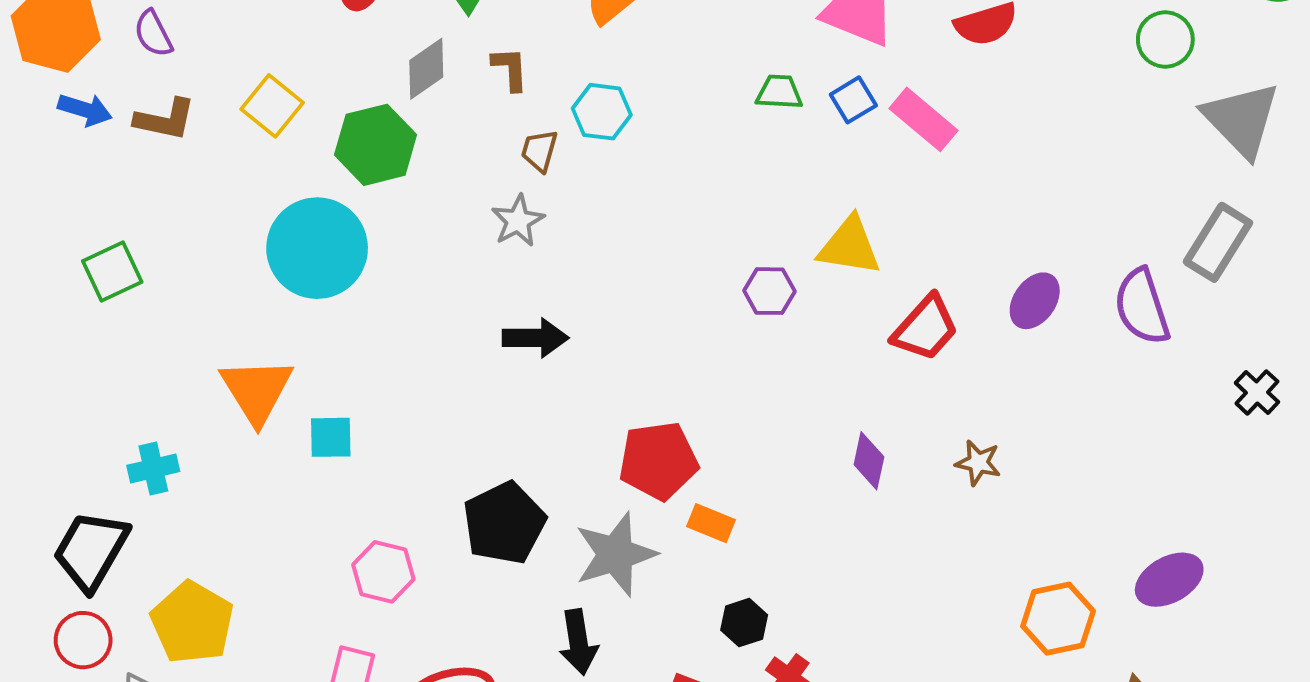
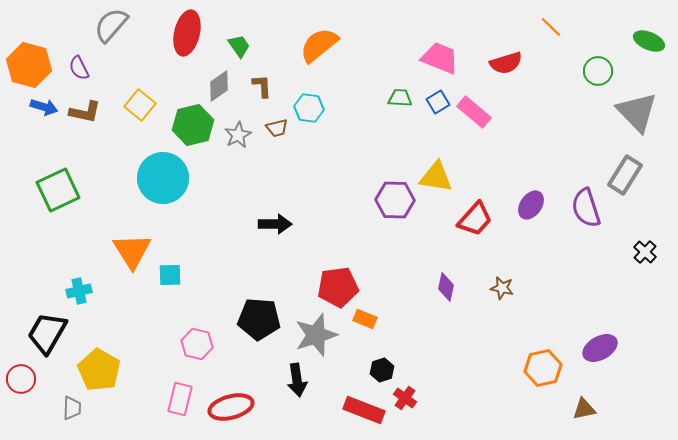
brown trapezoid: (539, 151) -> (277, 128), turned -120
gray star: (518, 221) -> (238, 135), moved
green square: (112, 272) -> (58, 190), size x1.4
purple hexagon: (769, 291) -> (395, 200), size x1.5
black pentagon: (504, 523) -> (259, 319), turned 30
red circle: (83, 640) -> (21, 379), moved

